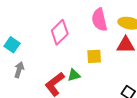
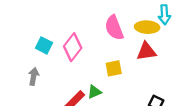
cyan square: (12, 45) -> (44, 45), moved
gray arrow: (19, 70) -> (34, 76), moved

